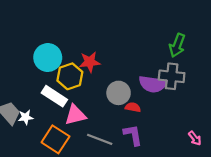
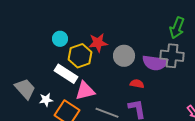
cyan circle: (48, 58) -> (60, 39), size x0.6
gray circle: (119, 93) -> (124, 56), moved
white star: (26, 117) -> (46, 100), moved

